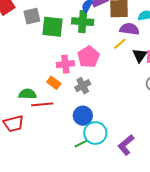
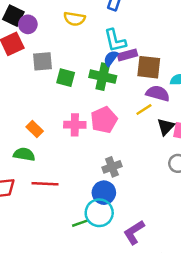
green square: (52, 27) -> (66, 78), size x0.7
orange rectangle: (54, 83) -> (35, 129), moved
gray cross: (83, 86) -> (112, 167), moved
red line: (42, 104) -> (45, 184), moved
blue circle: (83, 116) -> (104, 193), moved

